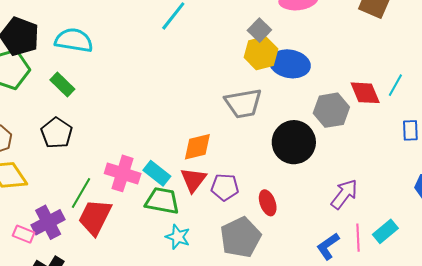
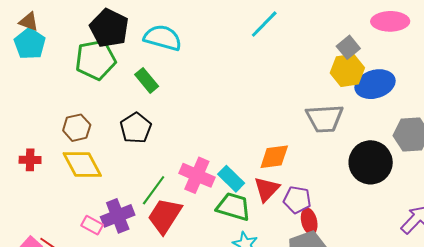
blue ellipse: (290, 64) -> (375, 84), turned -33
red ellipse: (268, 203) -> (309, 221), moved

